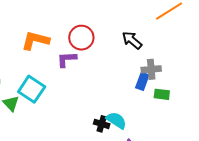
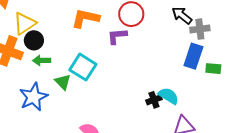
gray cross: (151, 69) -> (200, 29), moved
blue rectangle: (142, 81) -> (193, 56), size x1.4
black cross: (102, 124) -> (154, 100), turned -35

